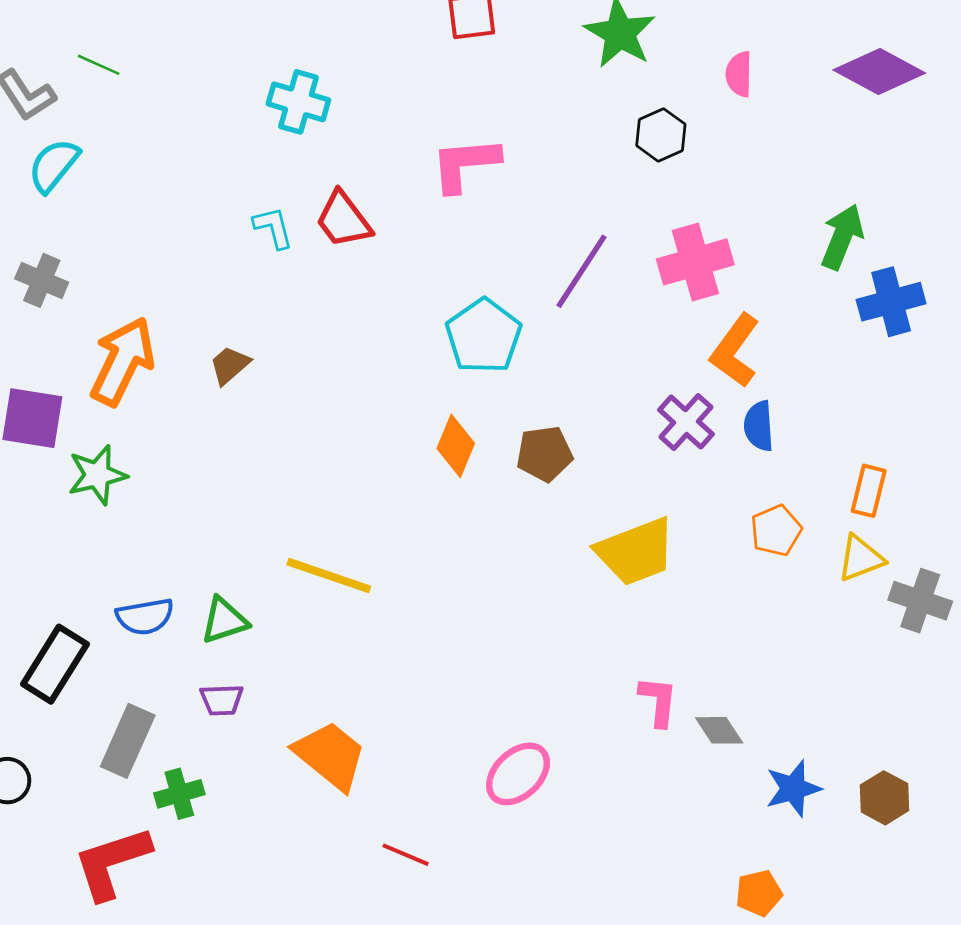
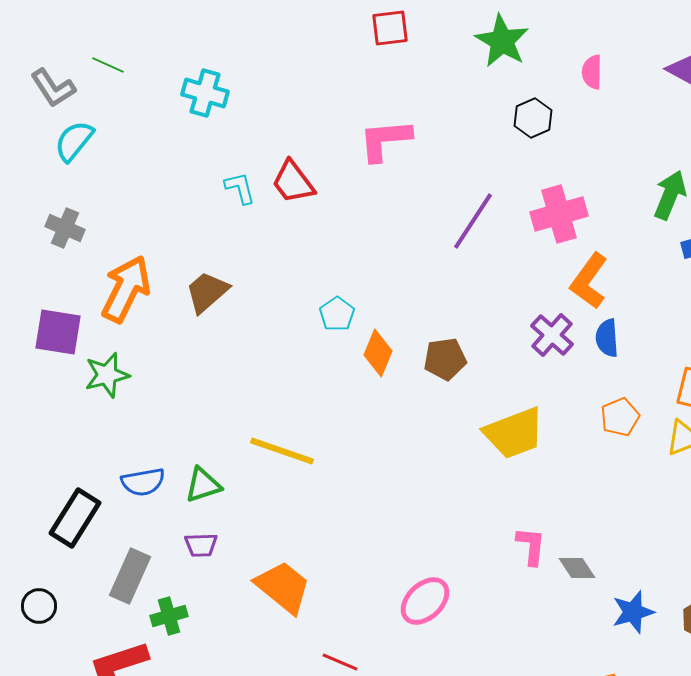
cyan cross: (298, 102) -> (205, 93), moved
cyan pentagon: (484, 336) -> (337, 314), moved, size x0.6
brown trapezoid: (230, 365) -> (207, 292), size x1.4

